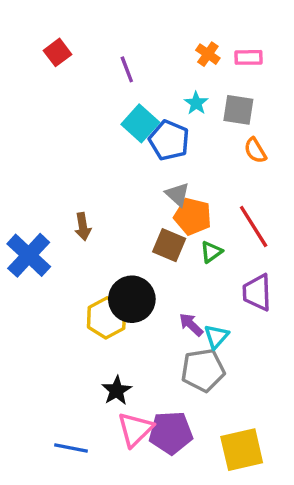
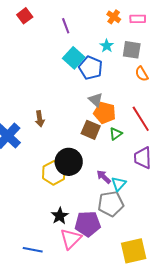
purple pentagon: (171, 433) -> (88, 224), moved

